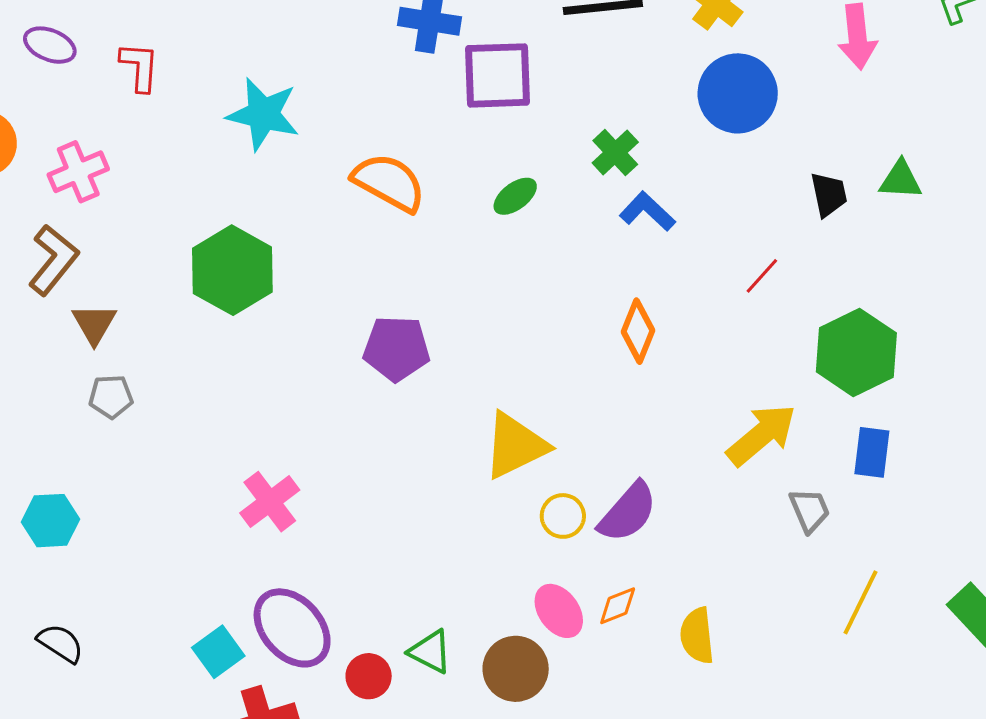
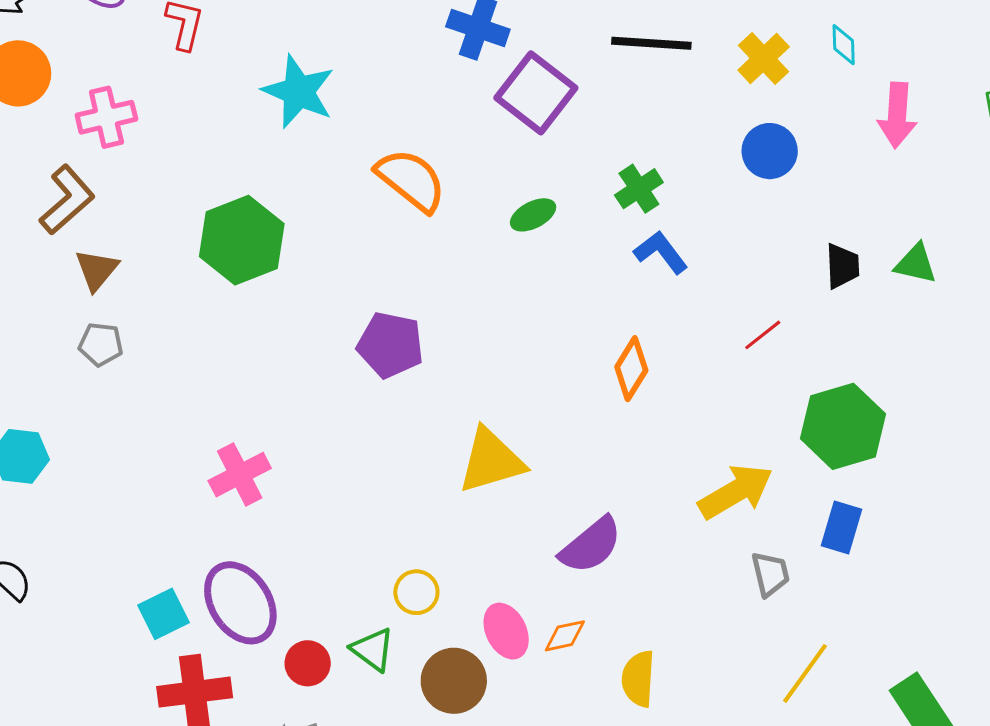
purple square: (497, 75) -> (536, 93), turned 30
blue circle: (738, 93) -> (770, 151), size x0.7
yellow circle: (563, 516) -> (416, 592), moved

